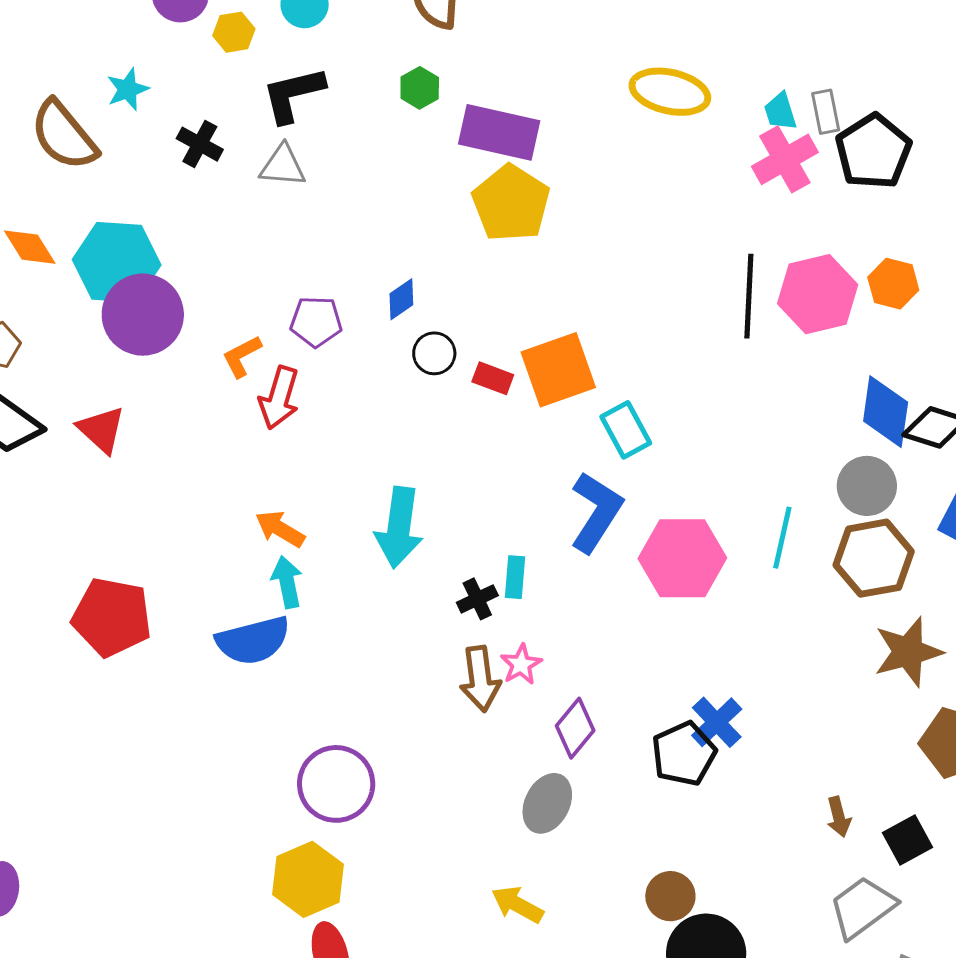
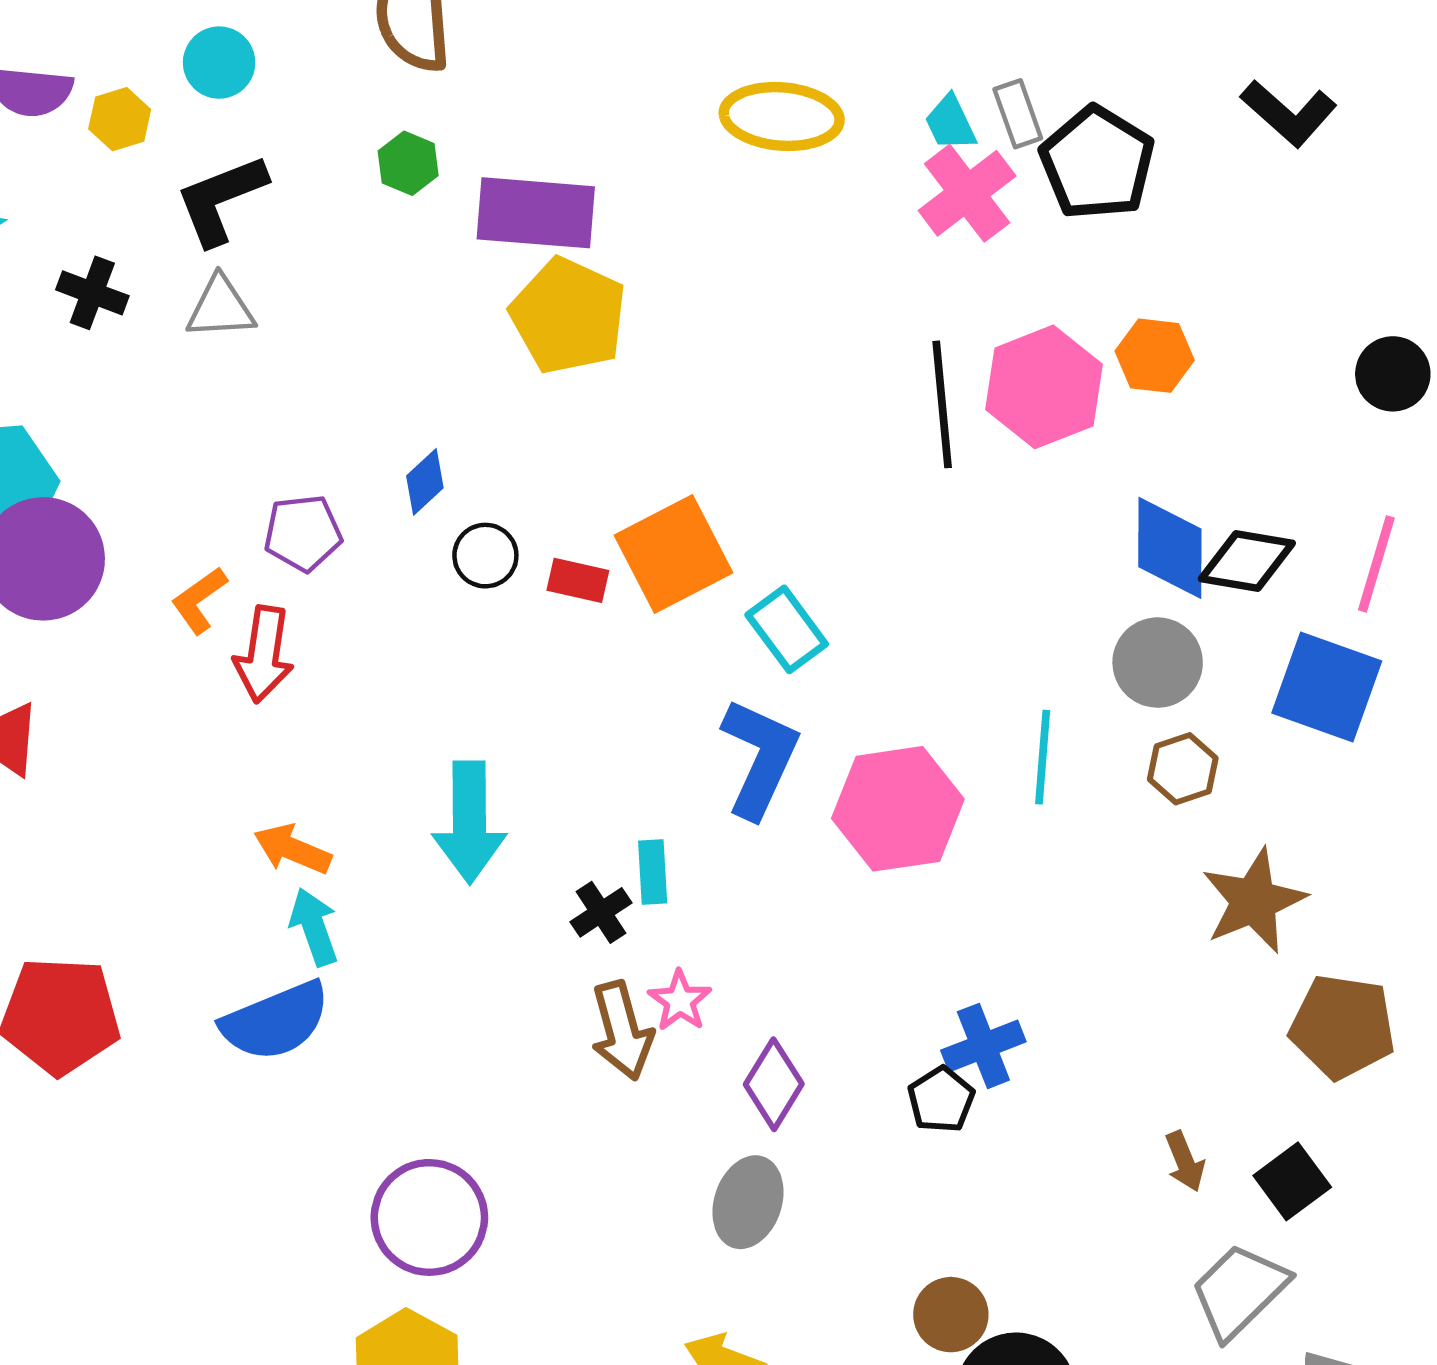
brown hexagon: (874, 558) -> (1183, 769), size x0.6
blue cross: (717, 722) -> (983, 1046), turned 30
black pentagon: (684, 754) -> (941, 1100), size x0.7

